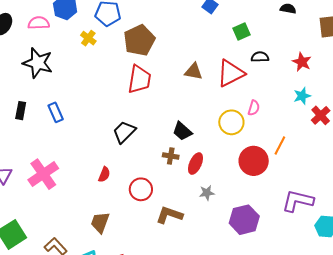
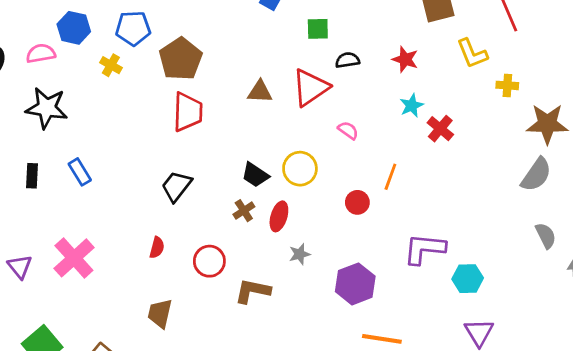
green square: (242, 32) -> (318, 29), turned 30
pink semicircle: (254, 108) -> (348, 130), turned -63
yellow circle: (231, 122) -> (300, 169), moved
brown cross: (171, 156) -> (244, 211), turned -35
red circle: (254, 161) -> (357, 202), size x0.6

